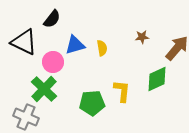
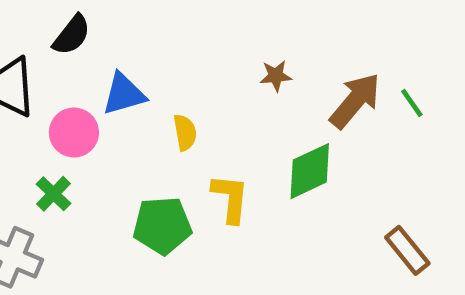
yellow semicircle: (102, 48) -> (185, 133), moved
green cross: (44, 89) -> (54, 194), size x0.6

